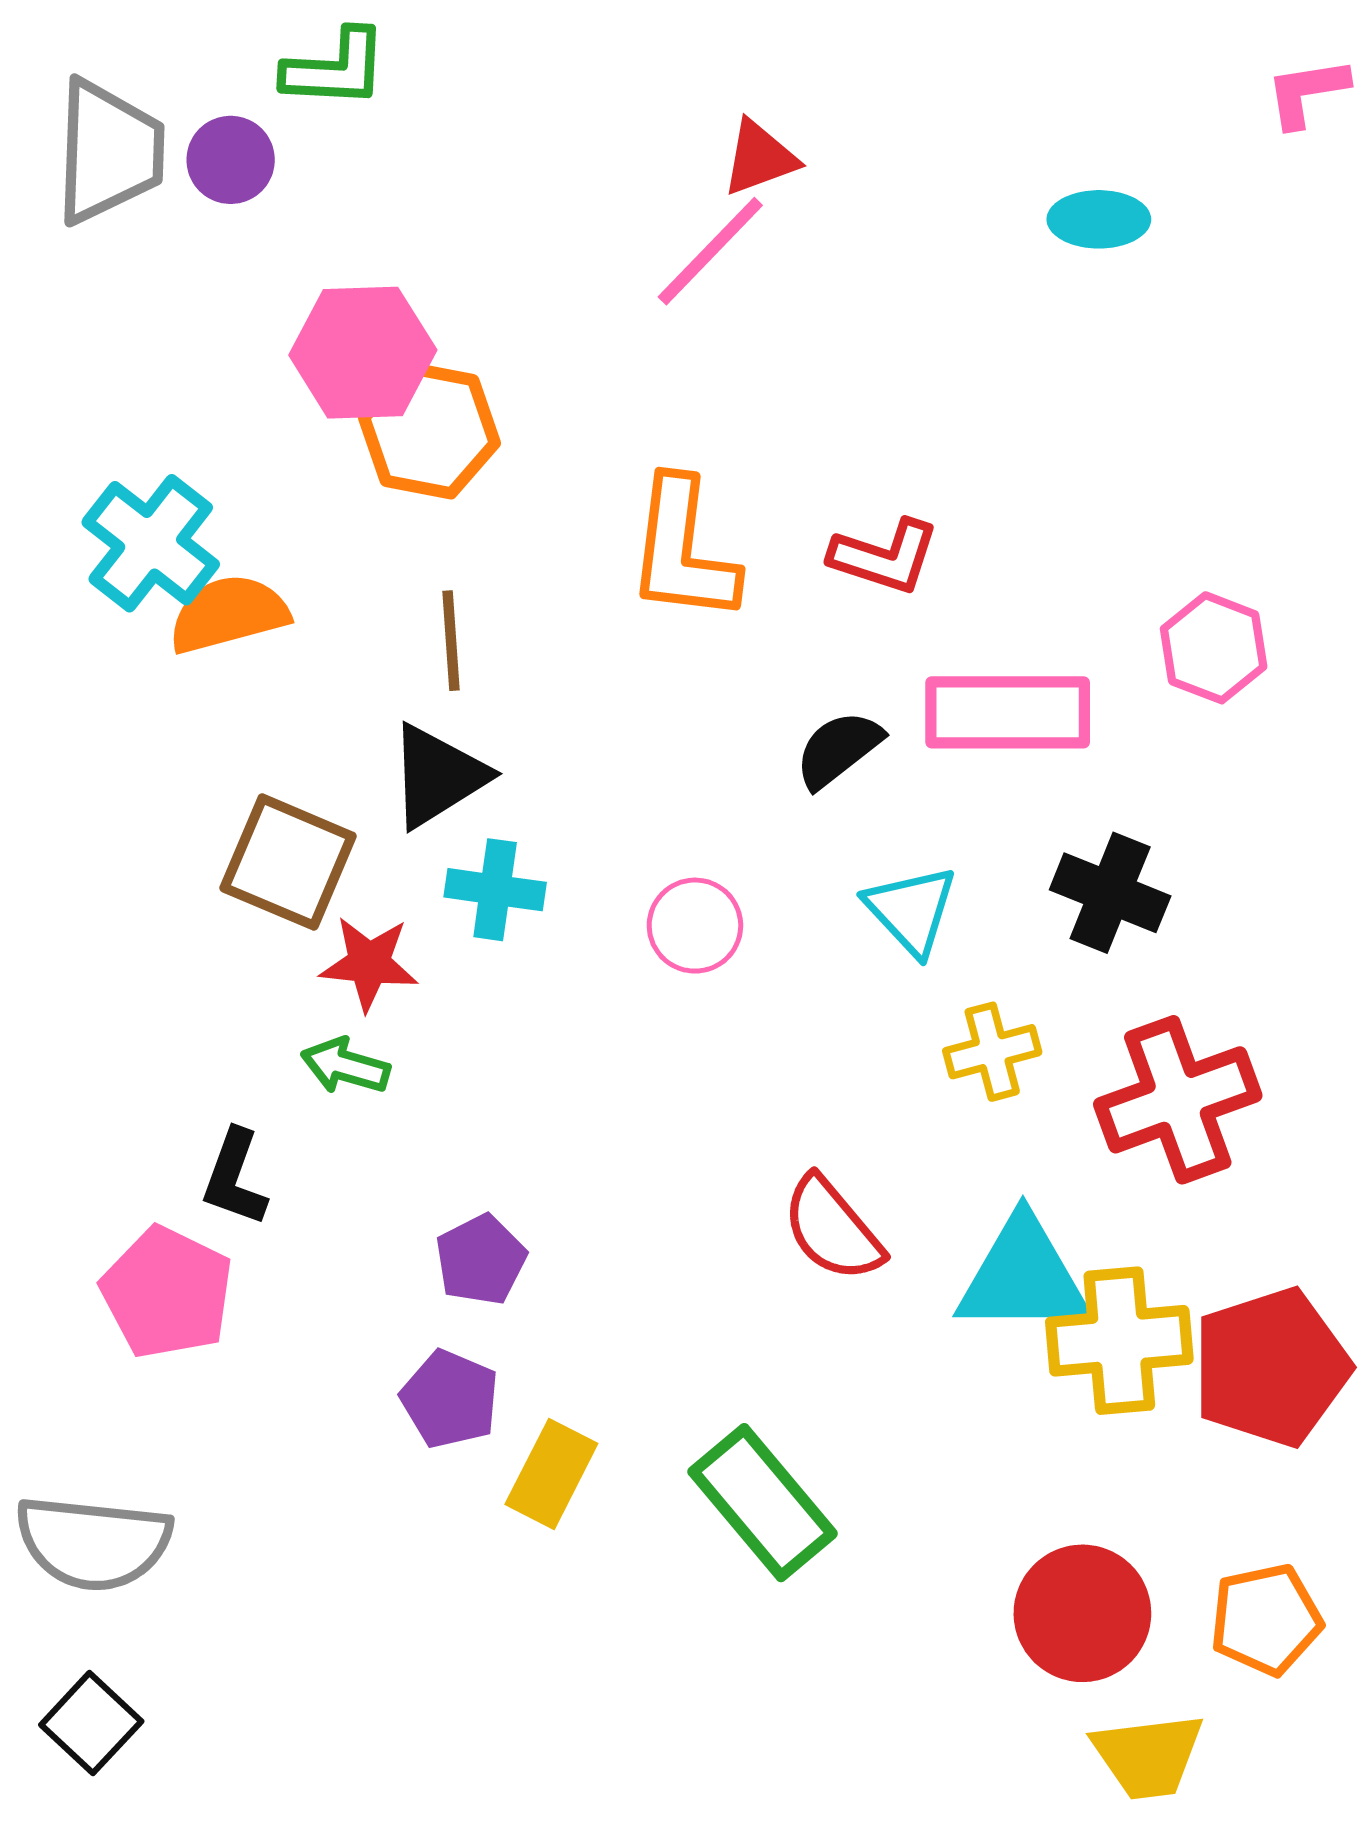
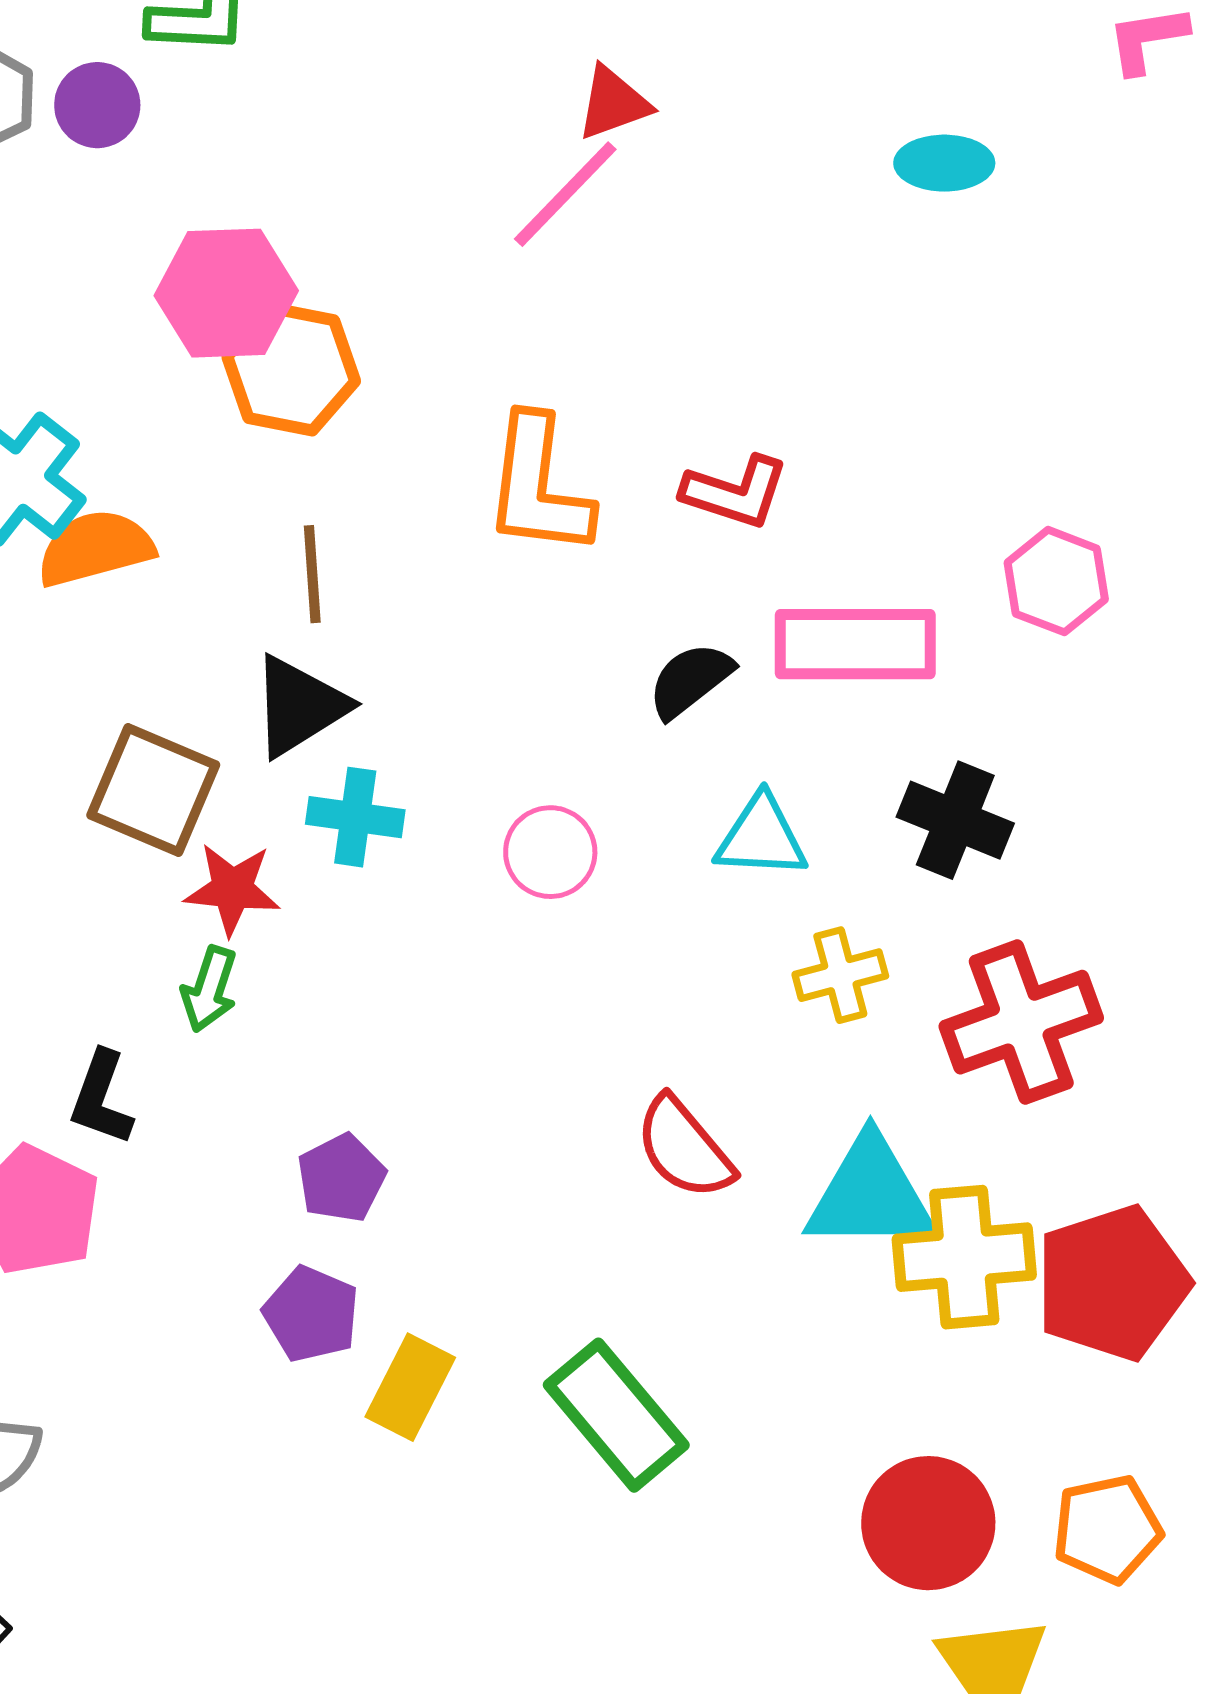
cyan triangle: (911, 910) -> (761, 837), turned -44
green arrow: (345, 1066) -> (209, 989), turned -88

